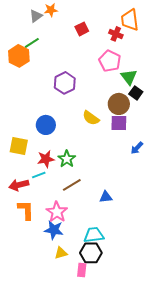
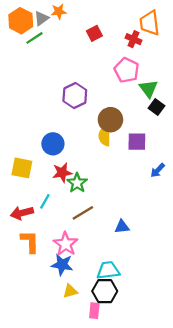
green line: (32, 43) -> (35, 38), moved
orange hexagon: (19, 56) -> (21, 21), moved
brown circle: (119, 104) -> (110, 120), moved
yellow semicircle: (91, 118) -> (105, 136), turned 54
red star: (46, 159) -> (62, 173), moved
cyan line: (39, 175) -> (45, 201), turned -40

